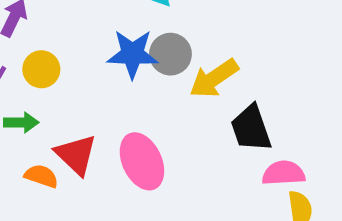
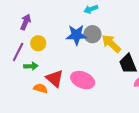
yellow arrow: (214, 78) -> (111, 44), turned 80
pink ellipse: (142, 161) -> (83, 80), turned -40

